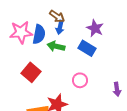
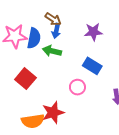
purple star: (95, 28) -> (93, 32), turned -30
blue rectangle: (87, 48) -> (92, 66), moved

